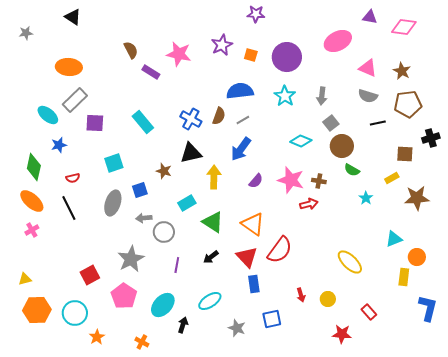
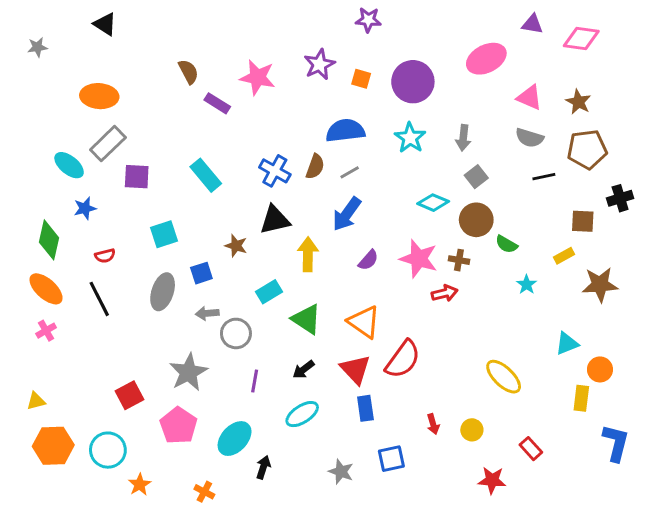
brown circle: (342, 146) -> (476, 220), moved
cyan ellipse: (210, 301) -> (302, 414), moved

